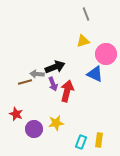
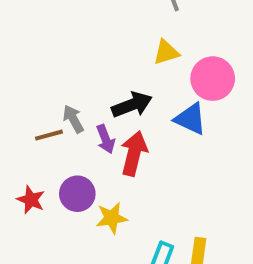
black arrow: (55, 67) -> (132, 105), moved
gray arrow: (37, 74) -> (73, 119), turned 56
purple circle: (34, 129) -> (77, 194), moved

